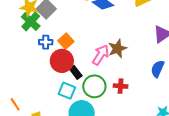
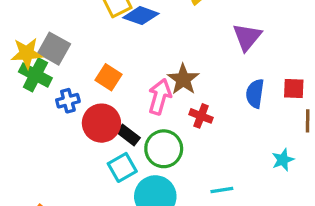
orange square: (66, 41) -> (108, 77), moved
red cross: (121, 86) -> (201, 116), moved, turned 32
cyan square: (67, 91) -> (122, 167), turned -36

